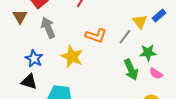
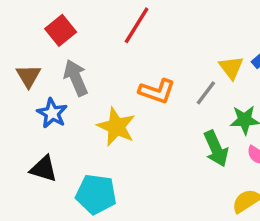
brown triangle: (20, 17) -> (28, 76), moved
blue star: (34, 59) -> (52, 113), moved

